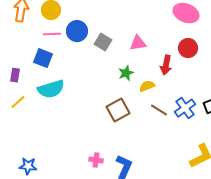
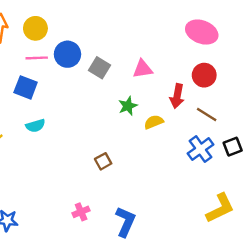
cyan semicircle: (51, 89) -> (35, 126), size x0.6
brown square: (118, 110) -> (103, 161), moved, size x0.6
brown line: (159, 110) -> (207, 115), moved
pink cross: (96, 160) -> (81, 212), moved, turned -32

